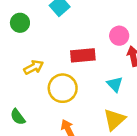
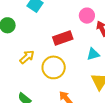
cyan triangle: (115, 84) -> (93, 54), turned -48

